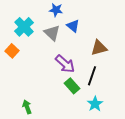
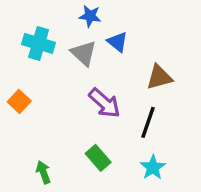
cyan cross: (24, 27) -> (39, 43), turned -30
orange square: (12, 51) -> (19, 101), moved
green rectangle: (72, 86) -> (98, 158), moved

